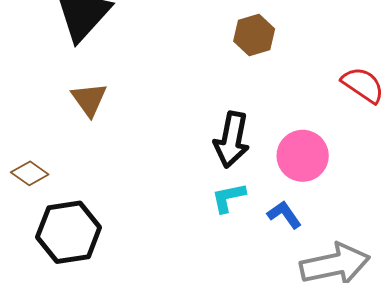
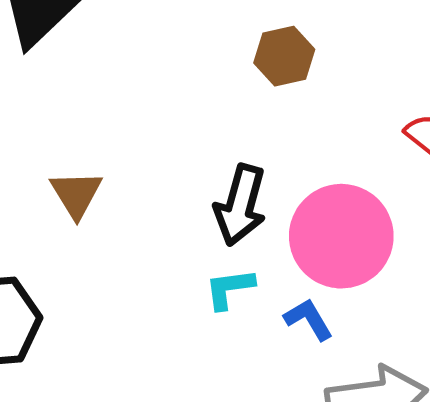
brown triangle: (89, 99) -> (76, 194), moved
pink circle: (303, 156) -> (341, 236), size x1.4

